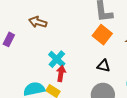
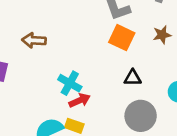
red arrow: (61, 73) -> (80, 100), turned 70

